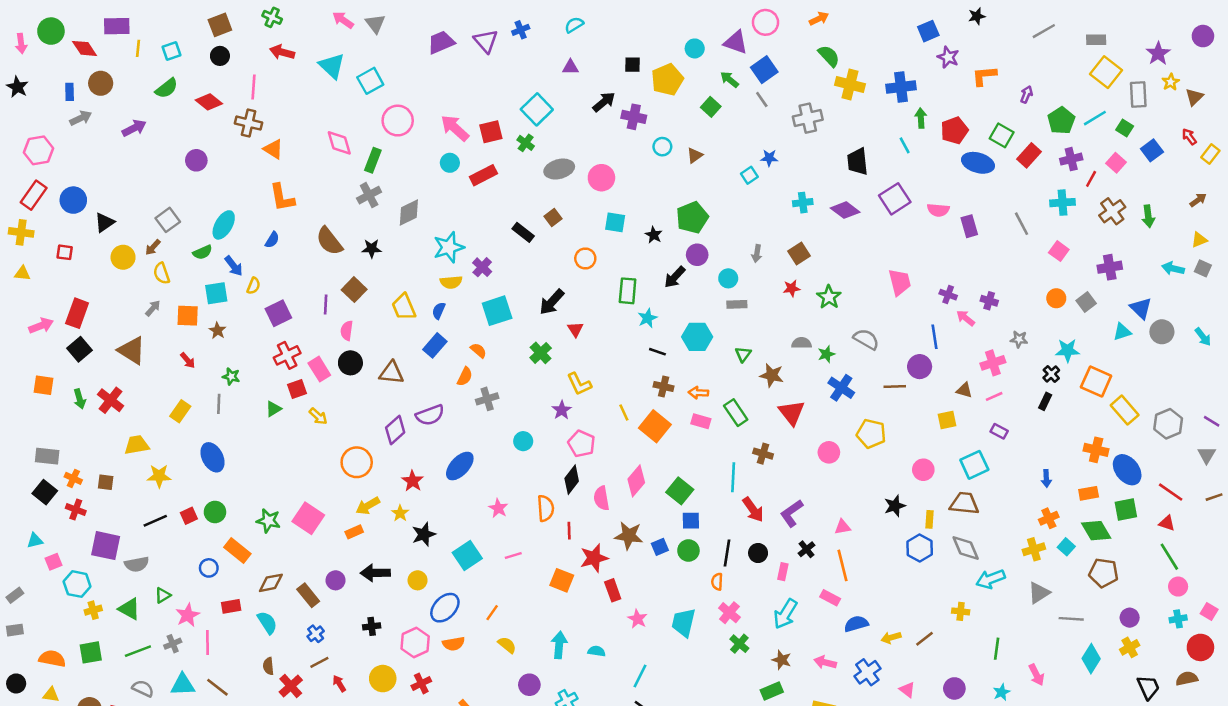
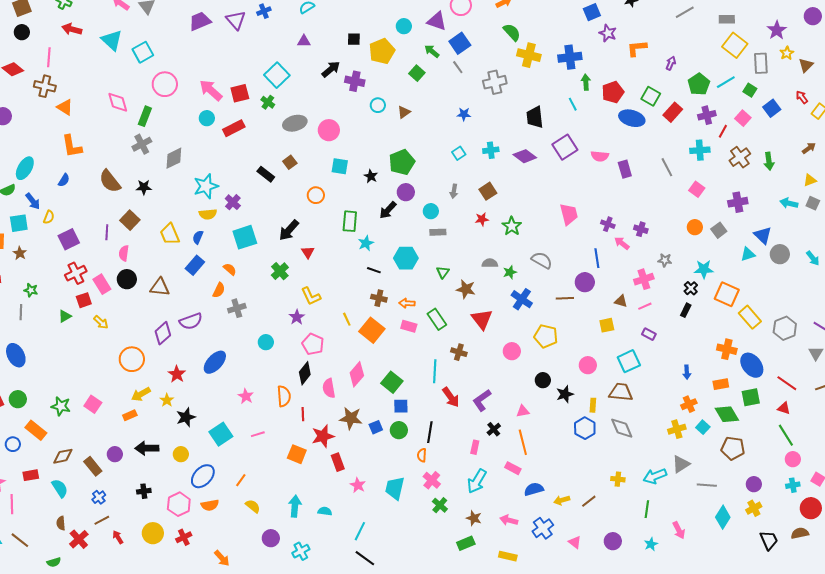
cyan square: (749, 175) -> (459, 153), moved
pink square: (308, 518) -> (93, 404), size x0.7
black circle: (758, 553) -> (543, 380), moved
cyan arrow: (990, 579) -> (655, 476), moved

